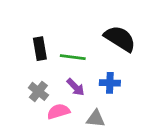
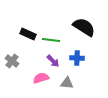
black rectangle: (40, 49) -> (28, 34), turned -56
gray cross: (38, 91) -> (12, 61), moved

